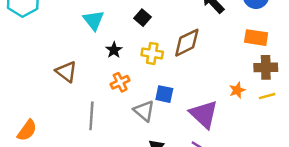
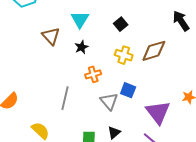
black star: (114, 50) -> (81, 47), moved
brown triangle: (66, 72) -> (51, 36), moved

